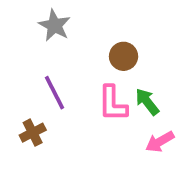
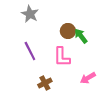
green arrow: (147, 102) -> (81, 36), moved
brown cross: (33, 133) -> (45, 83), moved

